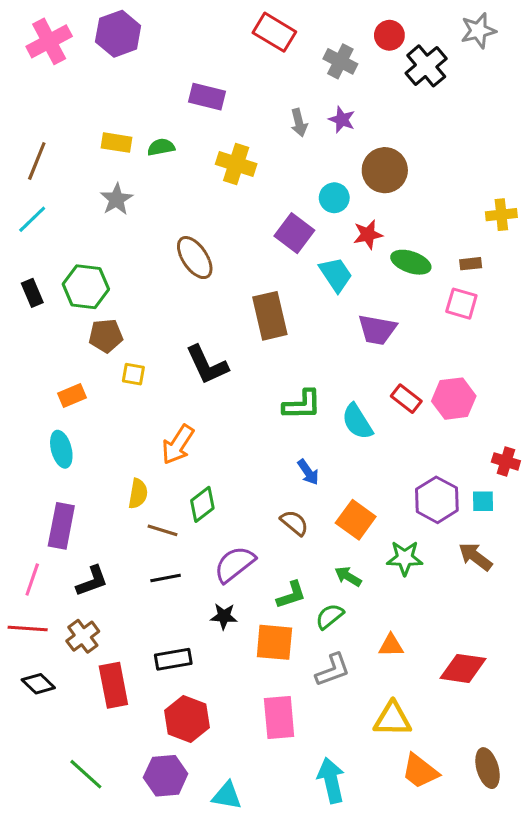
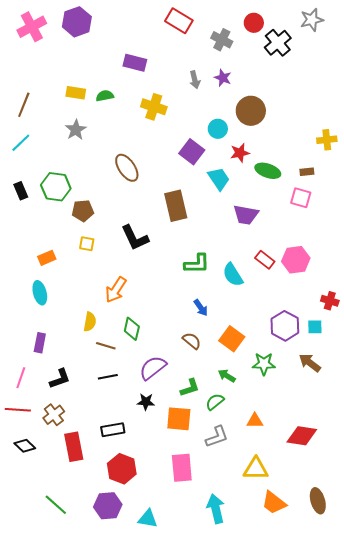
brown pentagon: (106, 336) -> (83, 211), moved
green diamond: (202, 504) -> (132, 329), turned -40
purple rectangle: (61, 526) -> (40, 343), size x0.7

